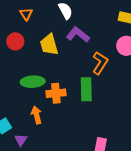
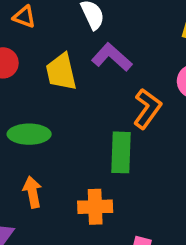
orange triangle: (26, 14) -> (24, 17), turned -40
orange cross: (56, 93) -> (95, 207), moved

